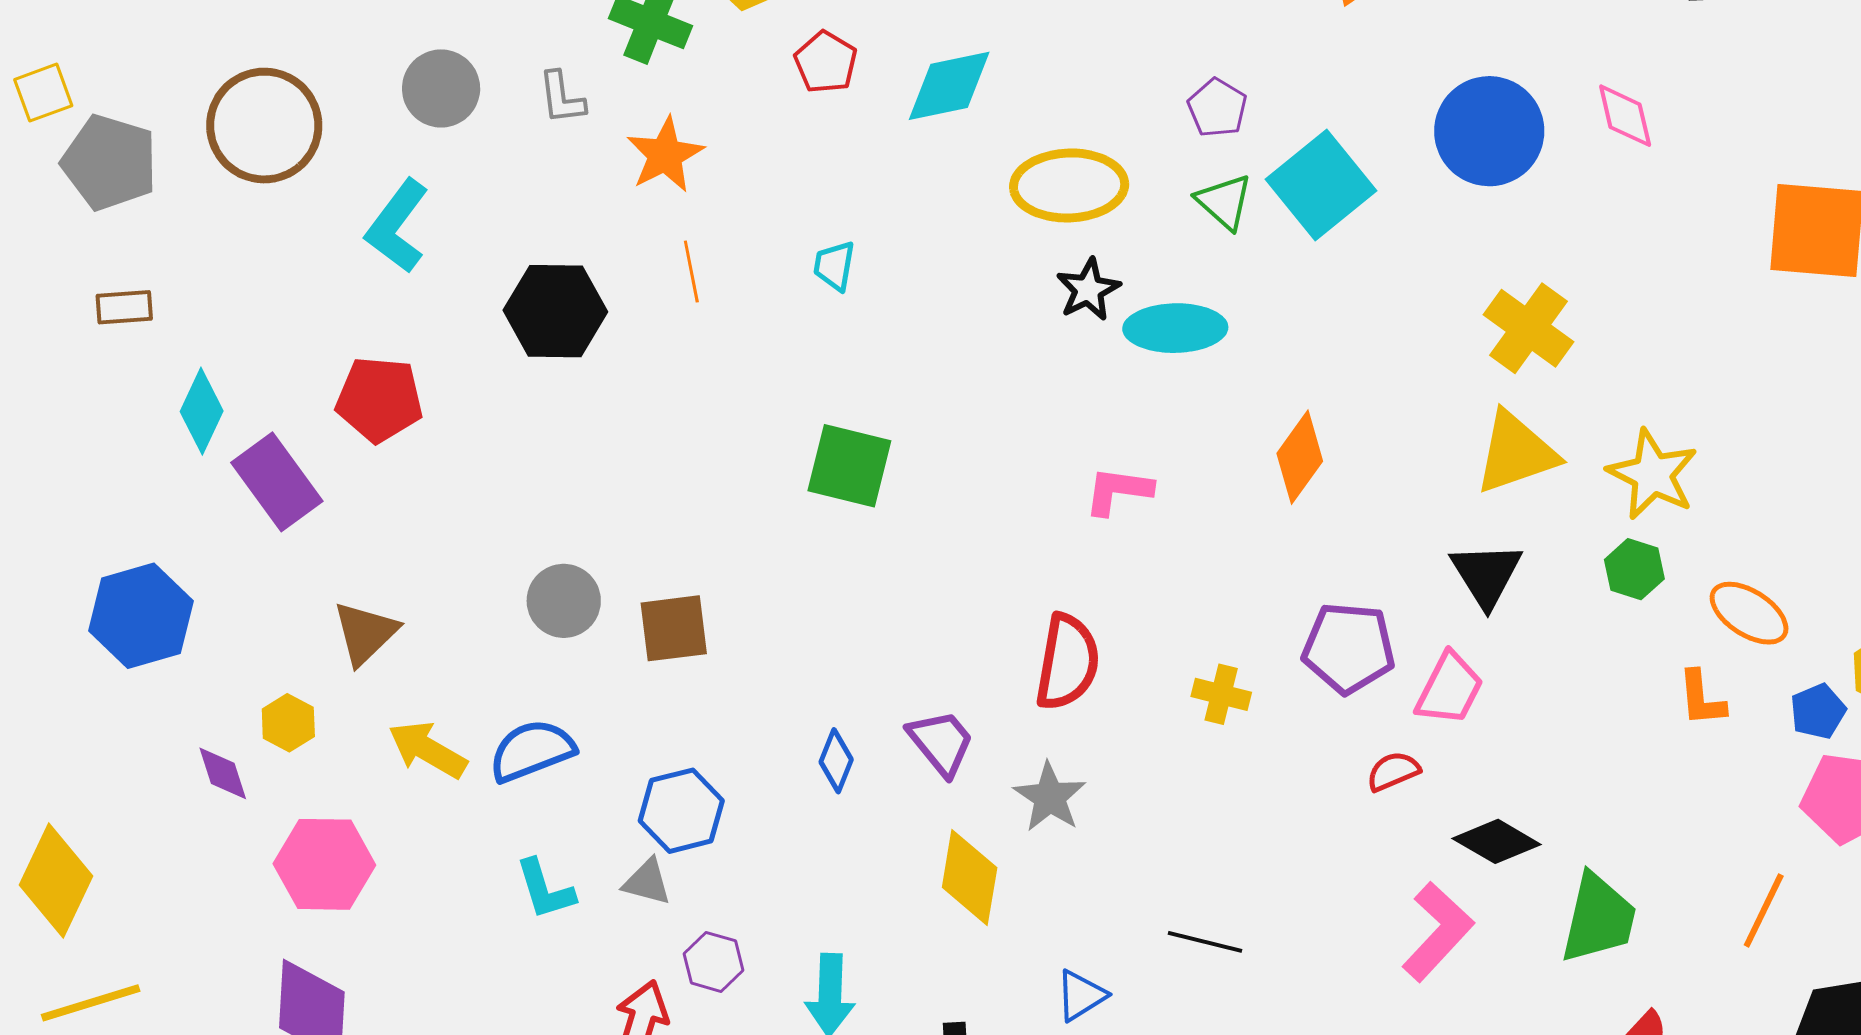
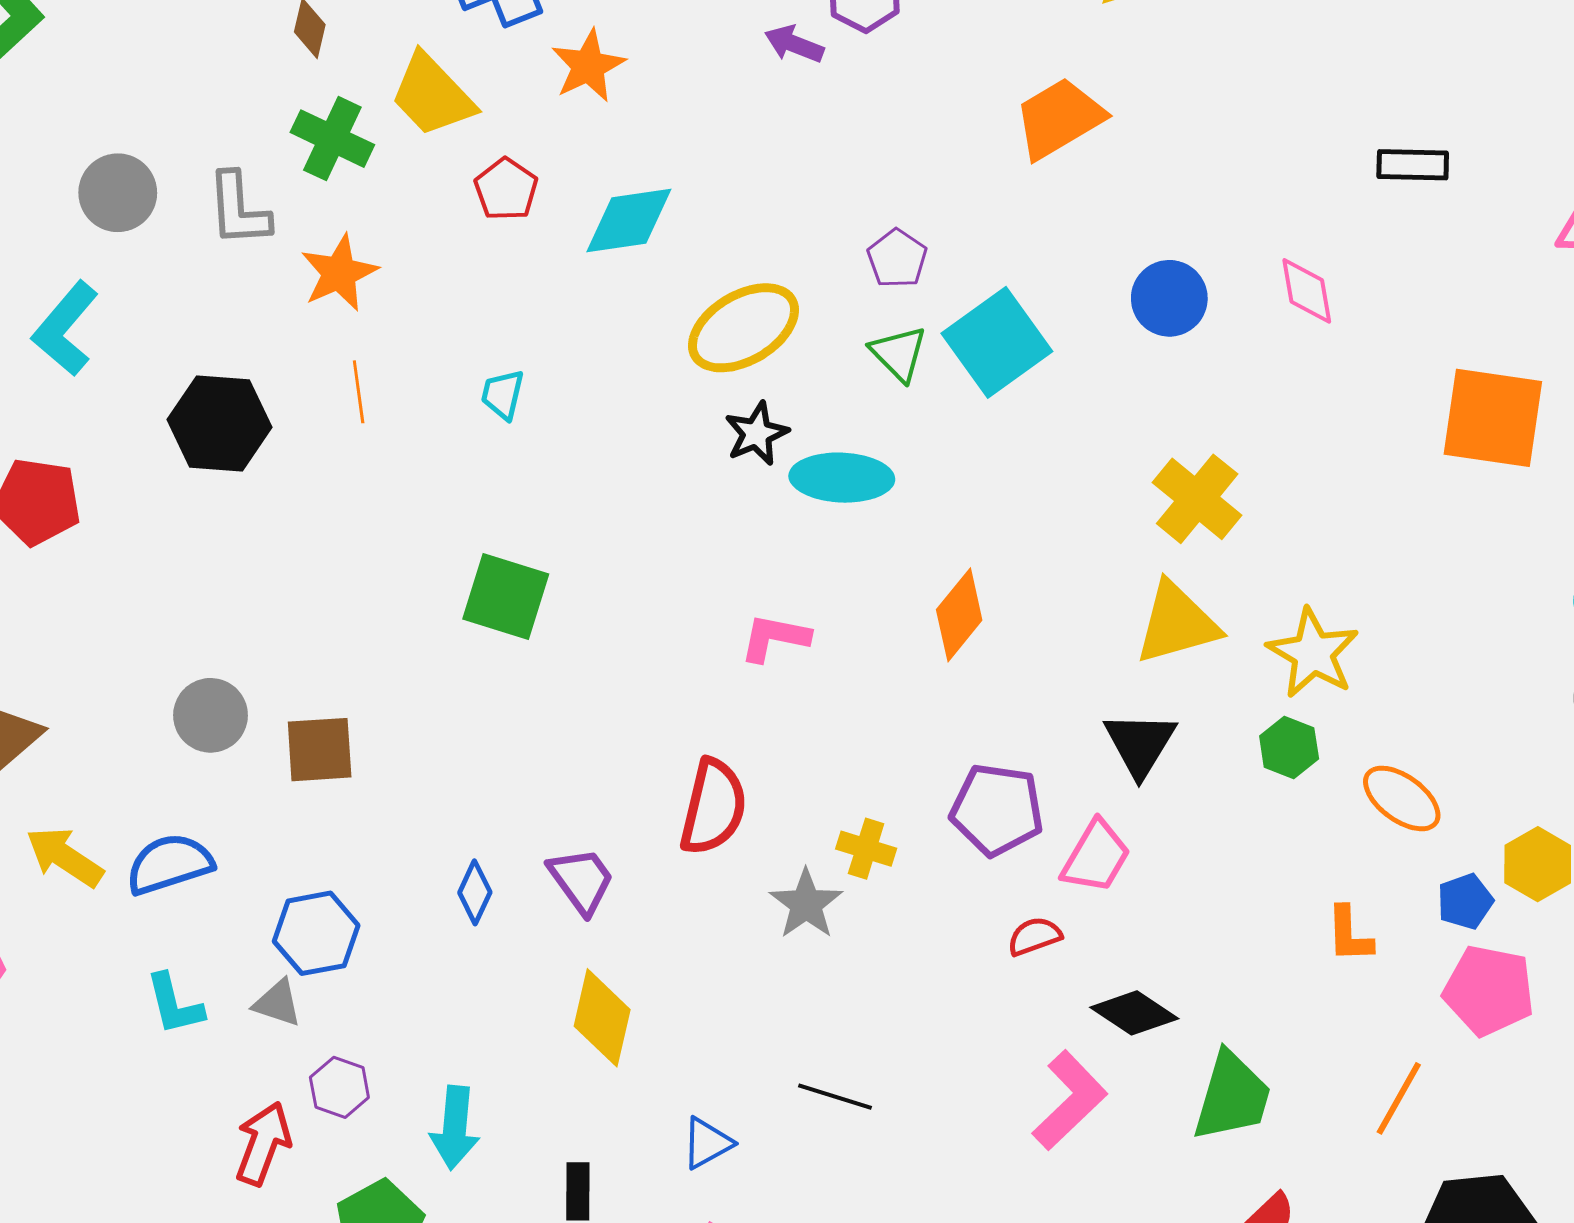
gray L-shape: (562, 98) -> (239, 209), size x1.4
blue circle: (1489, 131) -> (1169, 298), size x0.7
yellow ellipse: (1069, 185) -> (743, 328), turned -32
orange L-shape: (1702, 698) -> (1349, 934), moved
gray star: (1050, 797) -> (806, 904), moved

